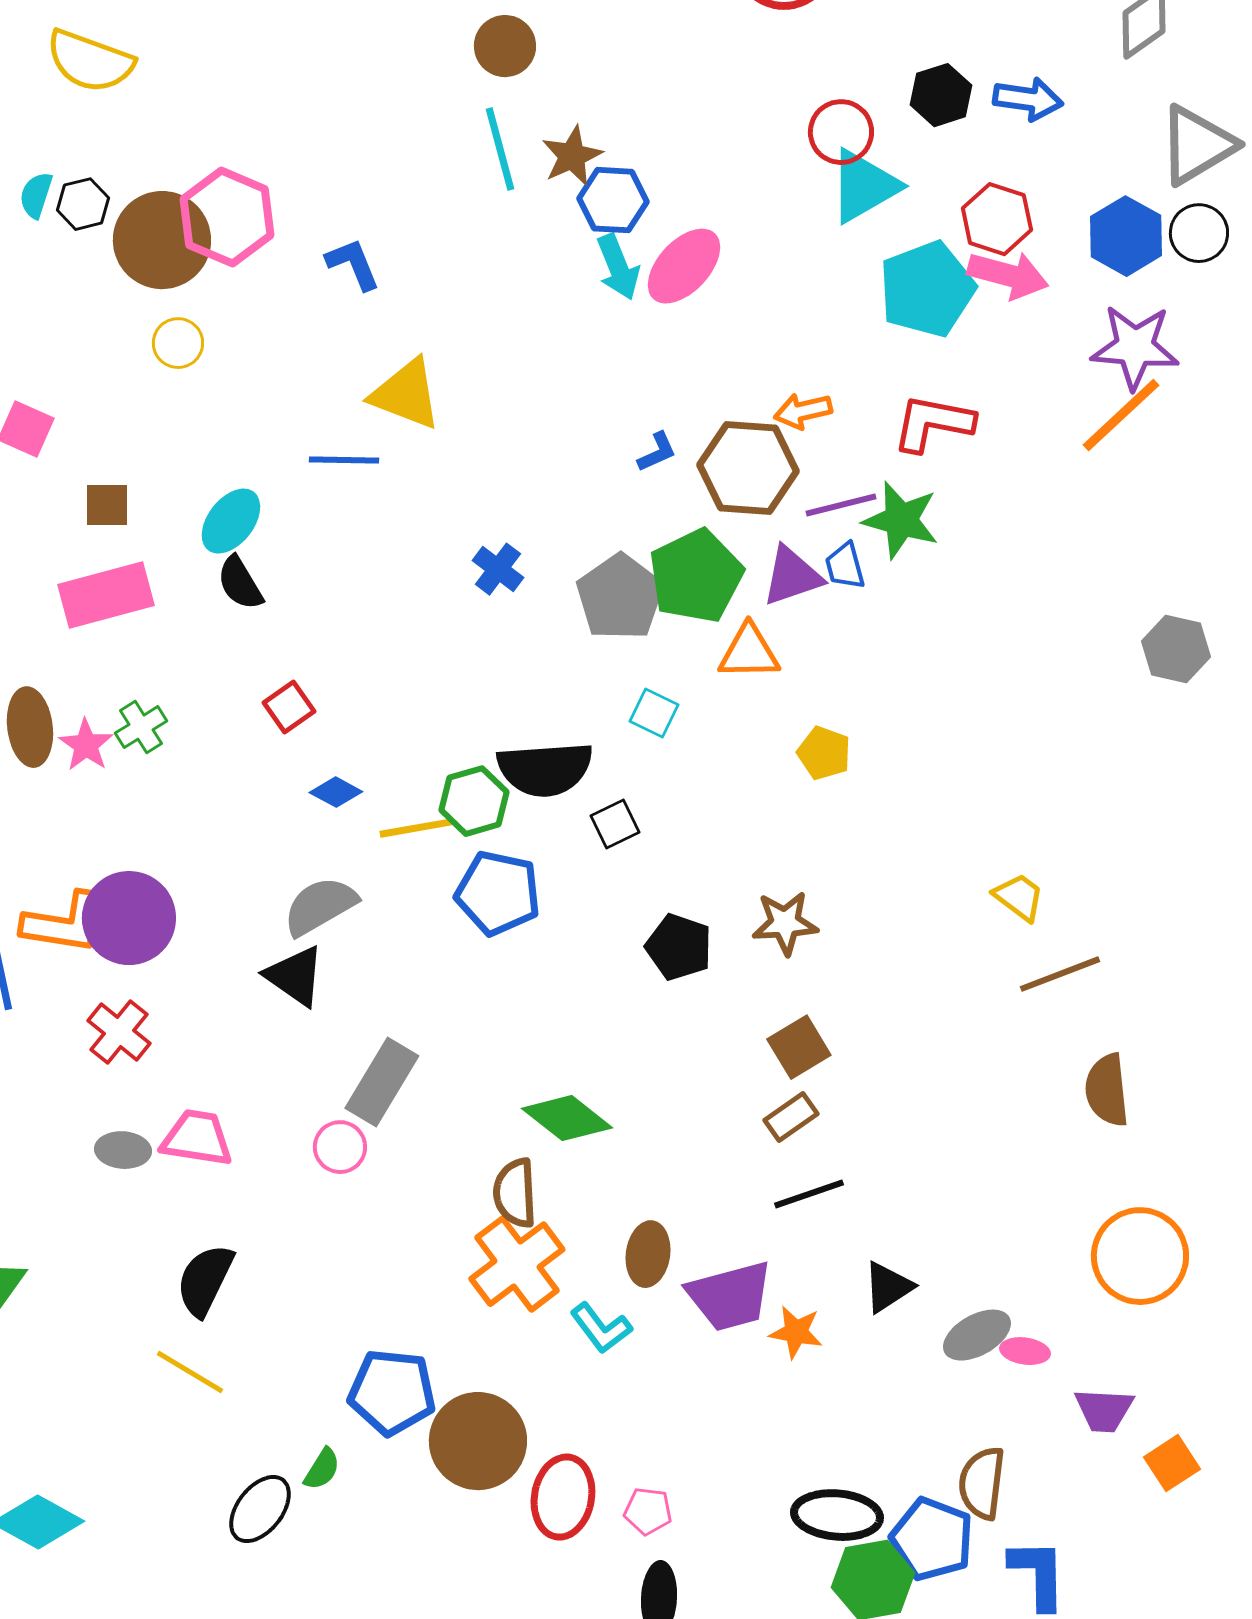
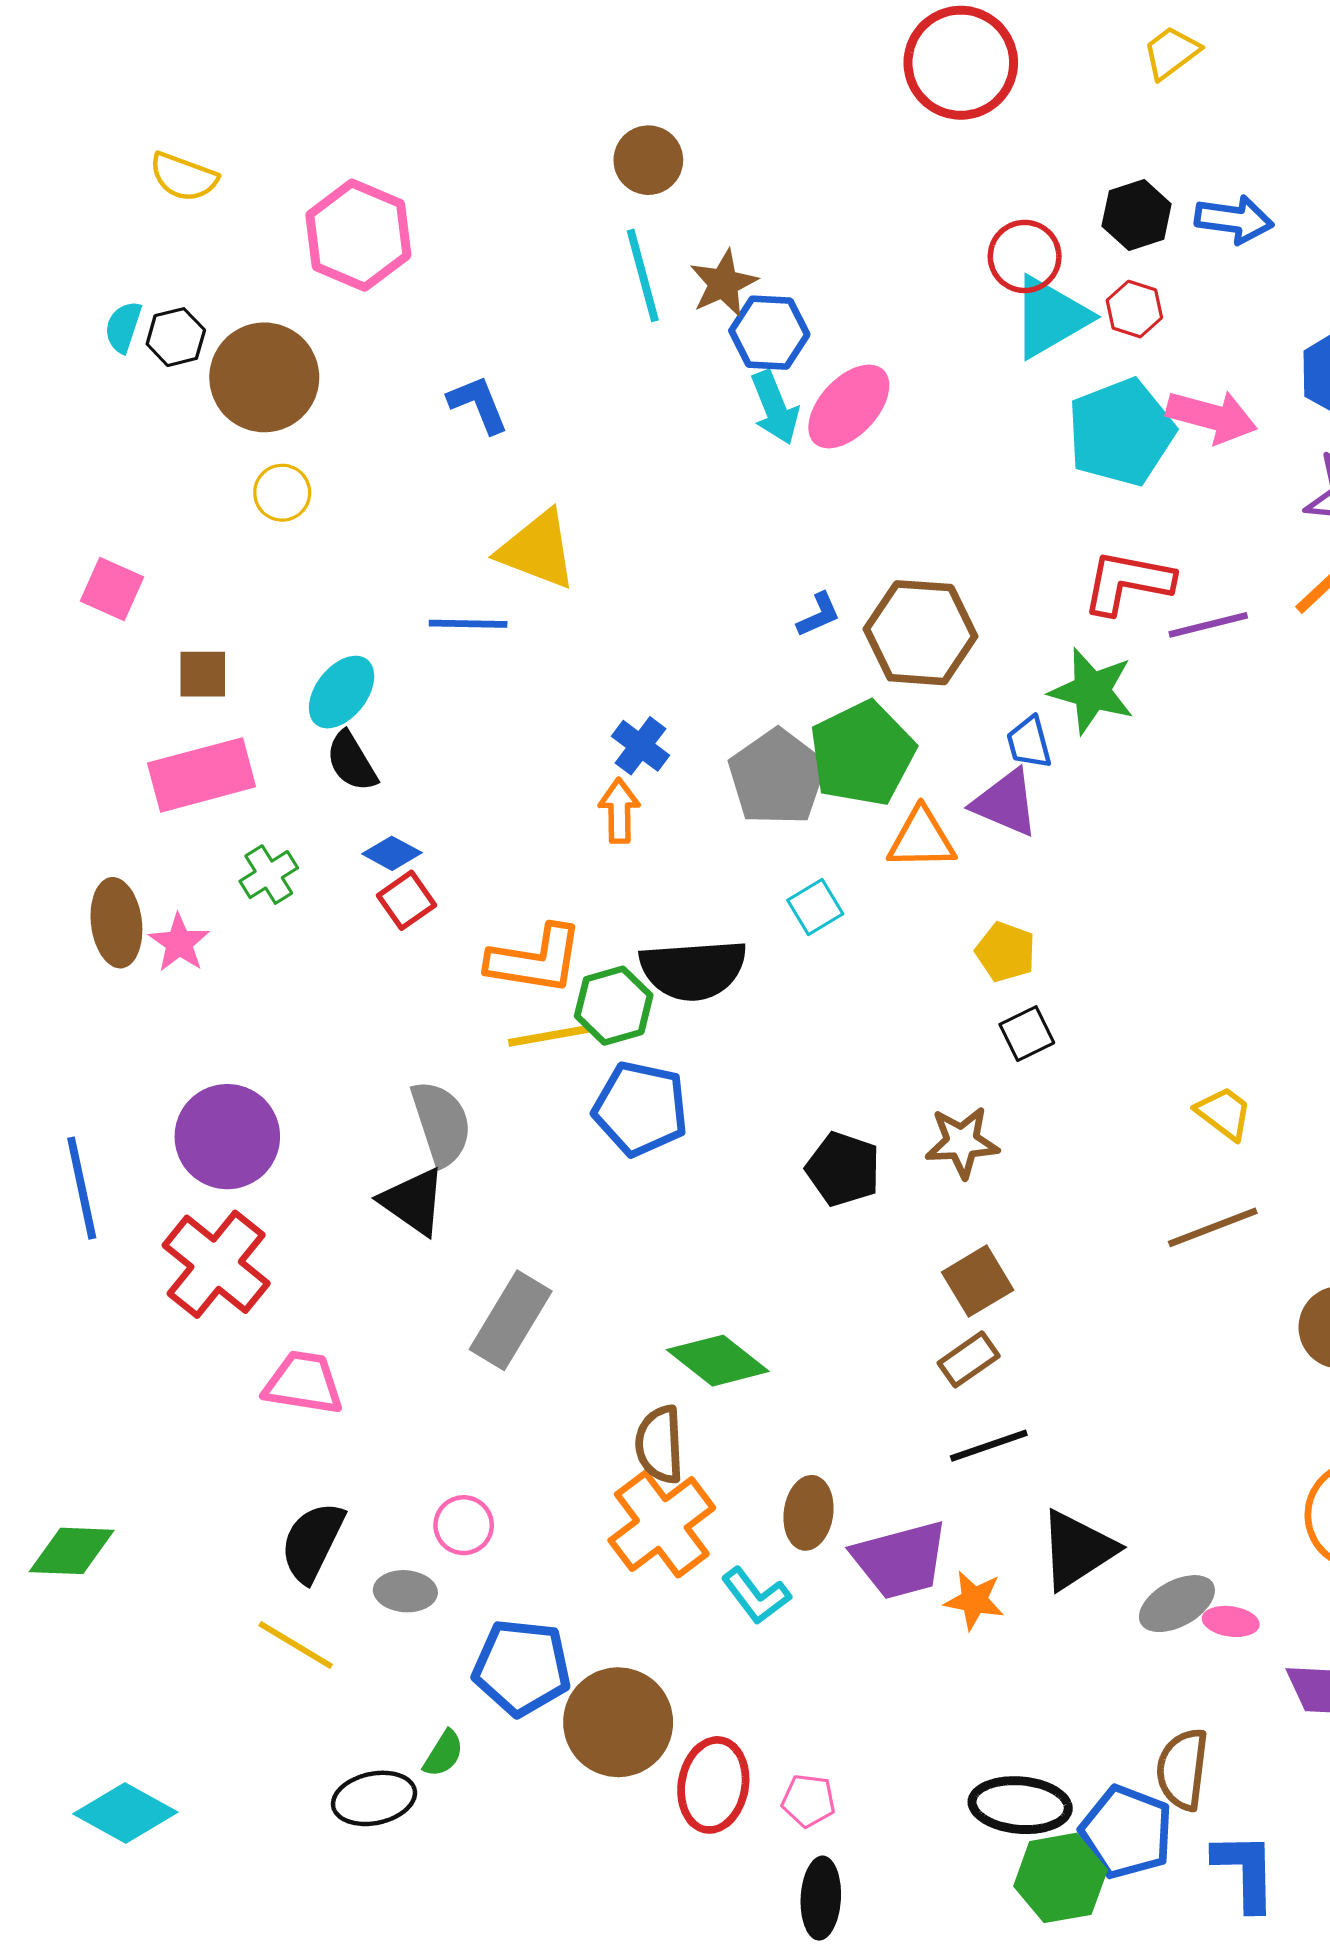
yellow semicircle: (90, 61) -> (184, 177), size x0.7
pink hexagon: (227, 217) -> (358, 235), moved
red hexagon: (997, 219) -> (1134, 309), moved, size x0.7
orange arrow: (803, 411) -> (619, 811), moved, turned 102
purple line: (841, 505) -> (1208, 625), moved
purple triangle: (792, 576) -> (1006, 803), moved, turned 42
cyan square: (654, 713) -> (815, 907), turned 33
green cross: (141, 727) -> (269, 875), moved
blue diamond: (336, 792) -> (392, 853), moved
black square: (615, 824) -> (1027, 1034), moved
gray semicircle: (320, 906) -> (441, 1123), turned 102
orange L-shape: (65, 923) -> (535, 960), moved
brown line: (1060, 974) -> (1213, 1227), moved
red cross: (119, 1032) -> (216, 1264), size x1.5
pink circle: (340, 1147) -> (464, 1525), moved
gray ellipse: (123, 1150) -> (405, 1591), moved
black triangle: (888, 1287) -> (1077, 1550), size x1.4
black ellipse: (260, 1509) -> (374, 1798), turned 40

